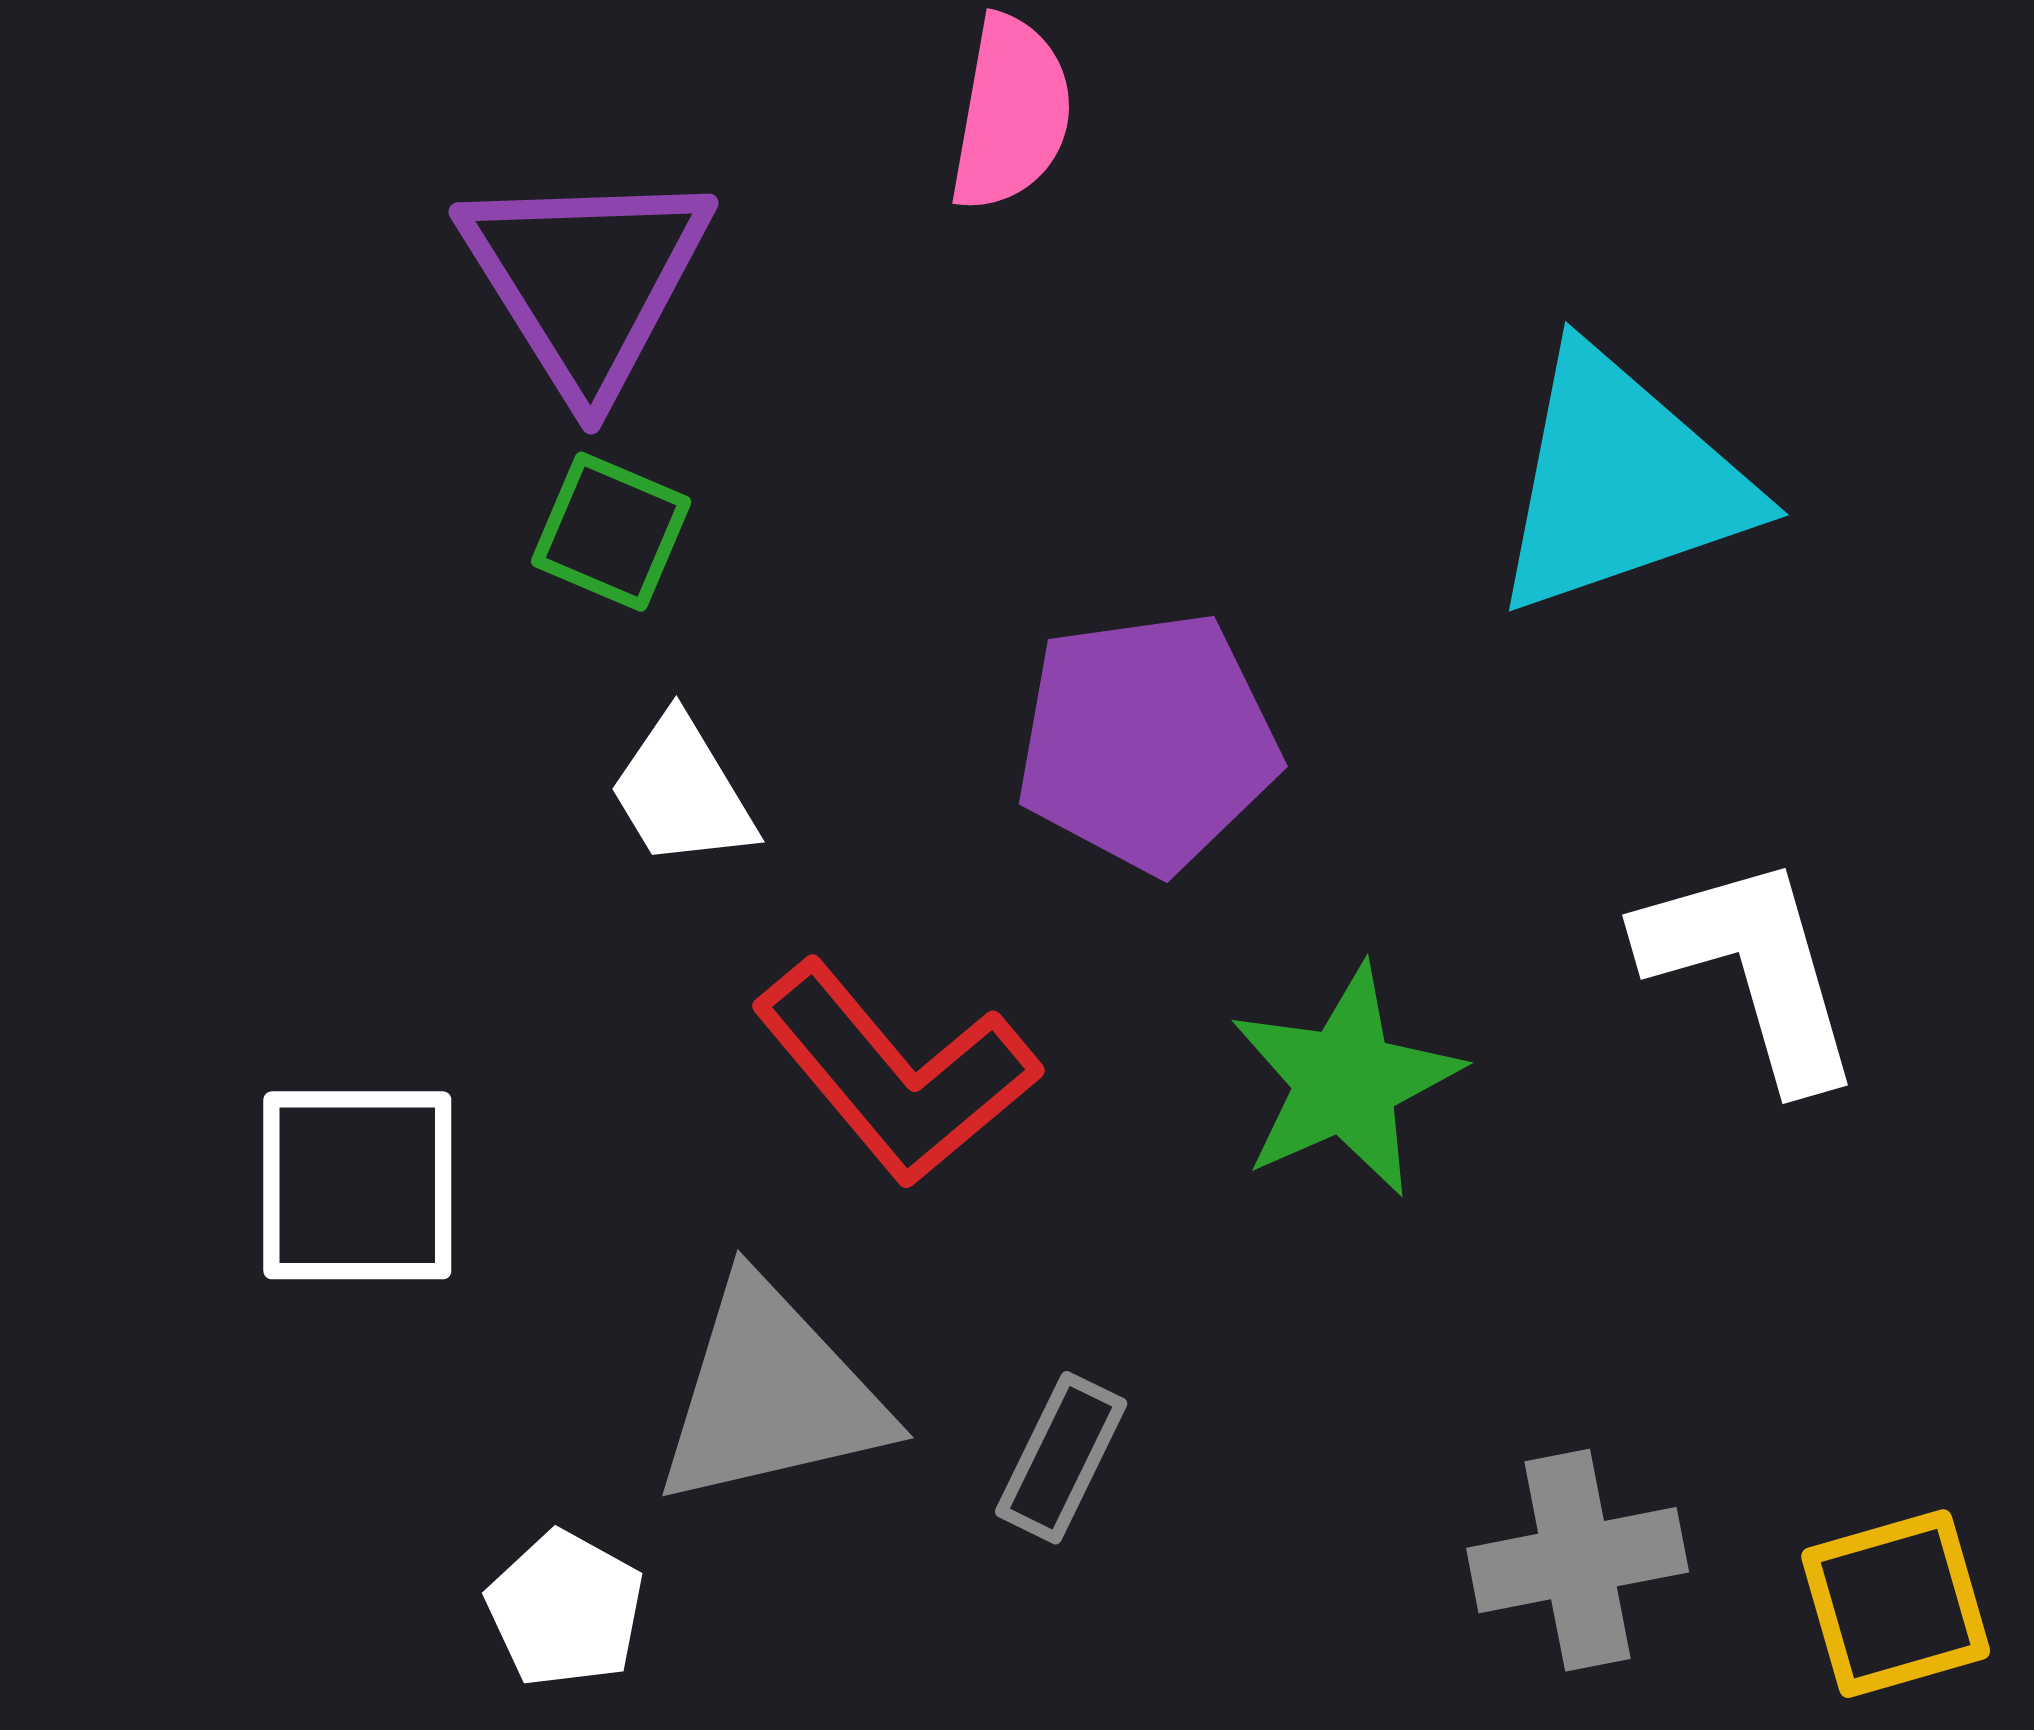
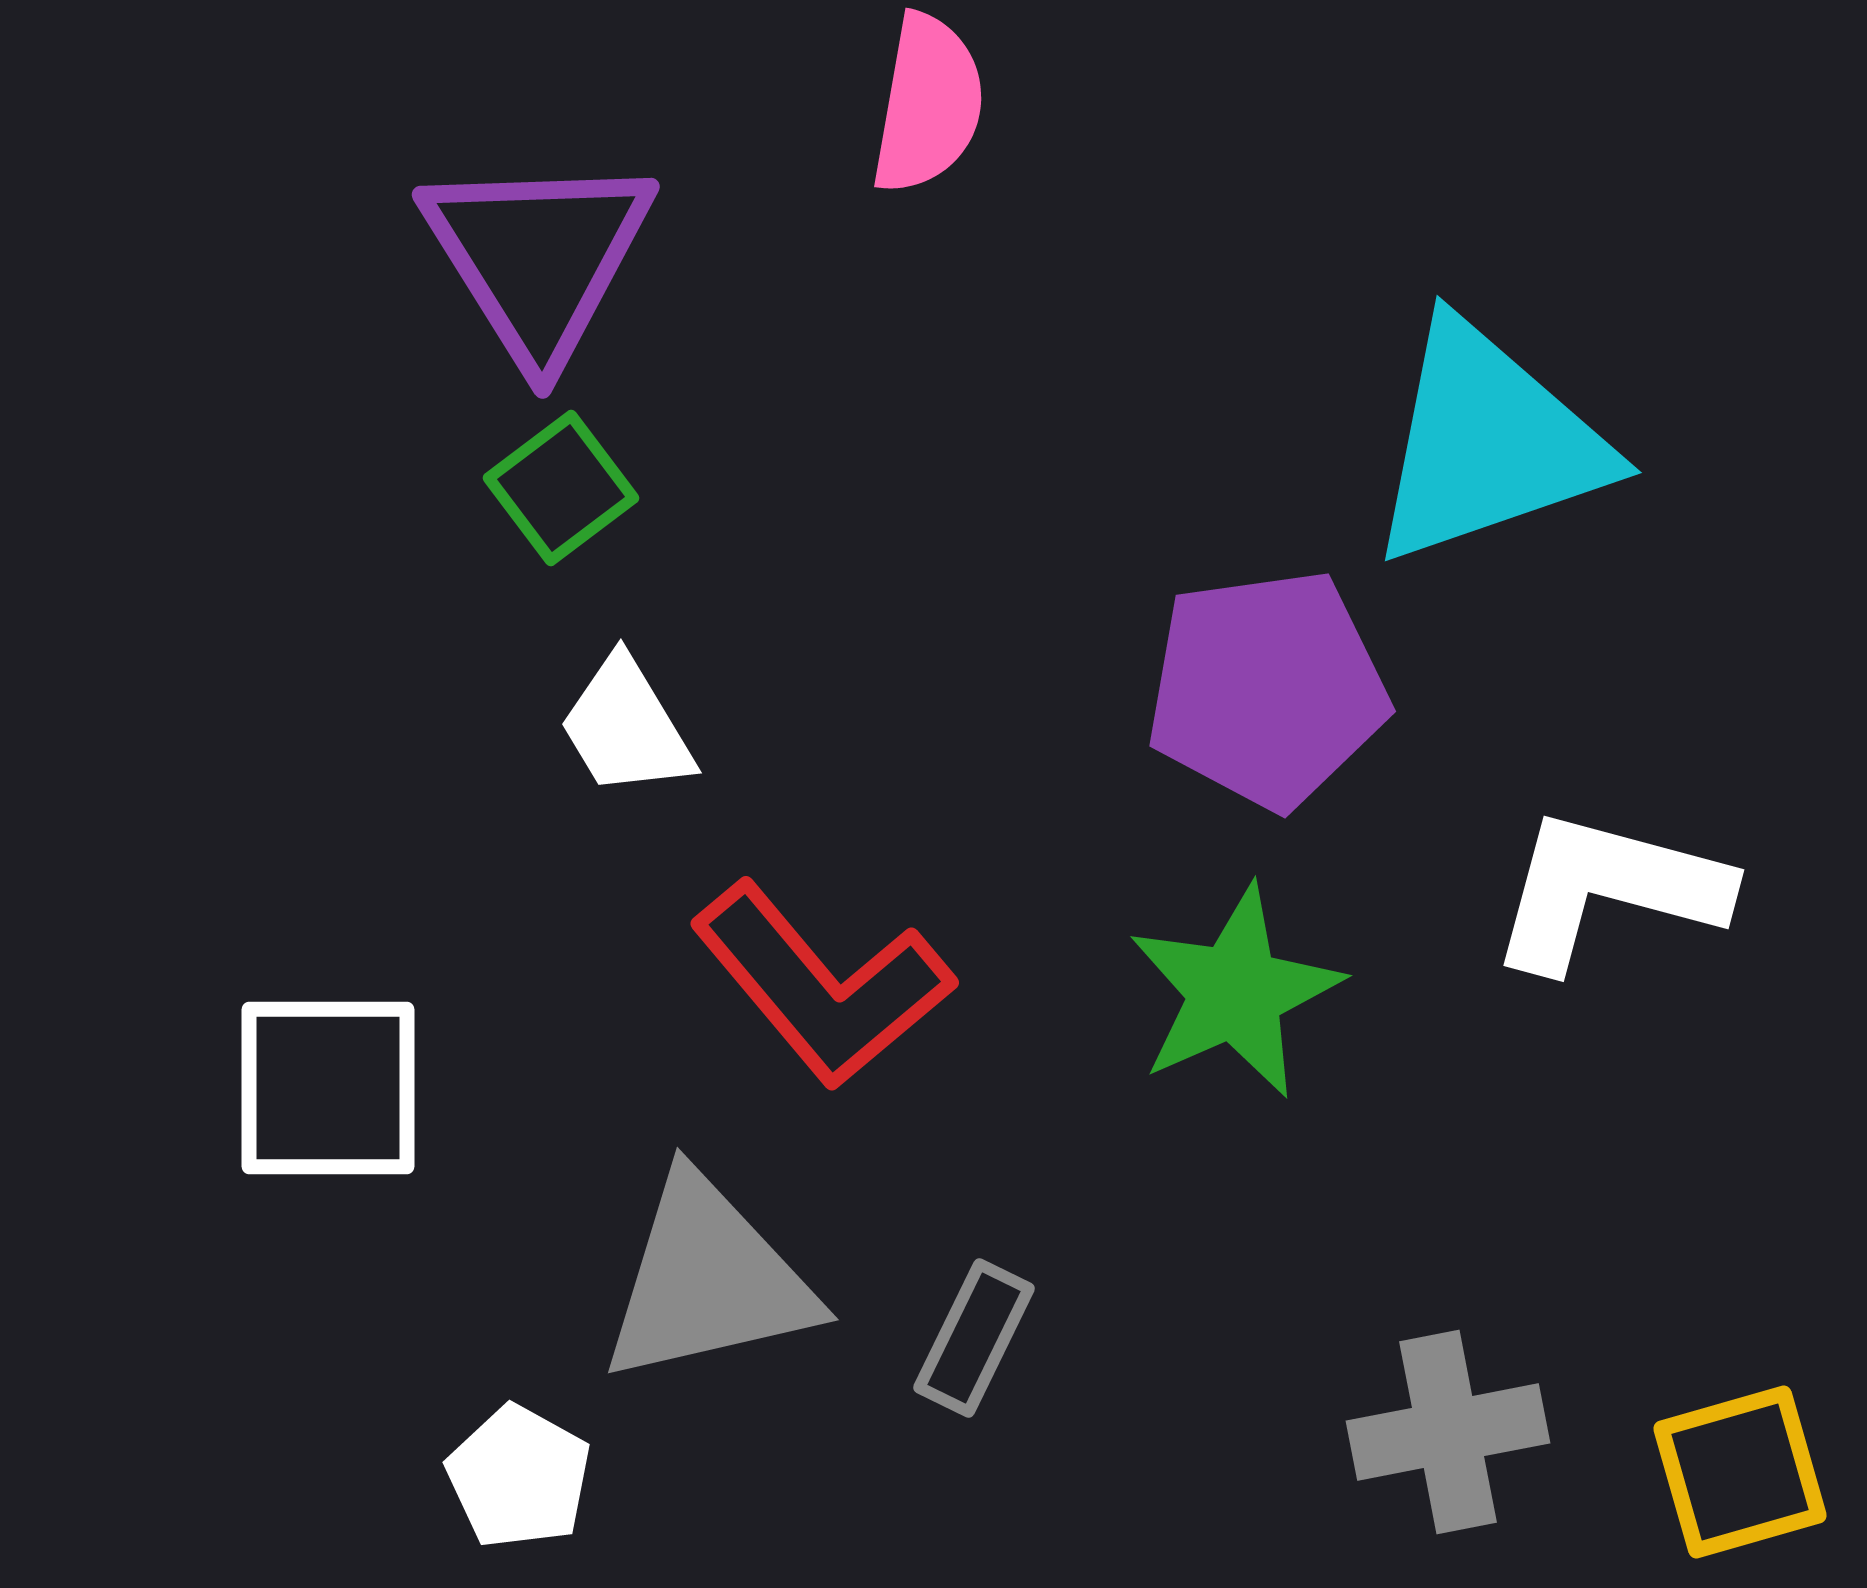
green square: (611, 532) -> (561, 488), turned 30
purple pentagon: (1147, 742) -> (1267, 689), moved
white L-shape: (1752, 970) -> (1608, 890), turned -59

